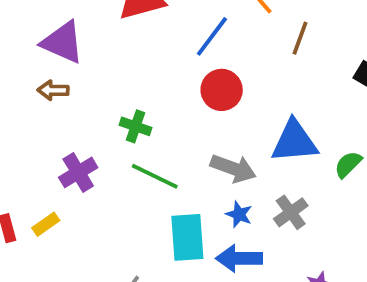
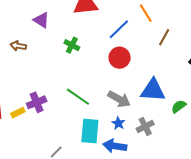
purple triangle: (63, 42) -> (41, 20), size x0.7
brown arrow: (53, 90) -> (18, 46), moved
green cross: (136, 126) -> (72, 45), moved
purple cross: (78, 172) -> (37, 102), moved

